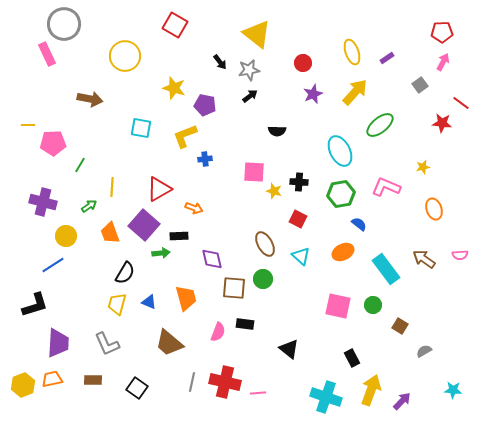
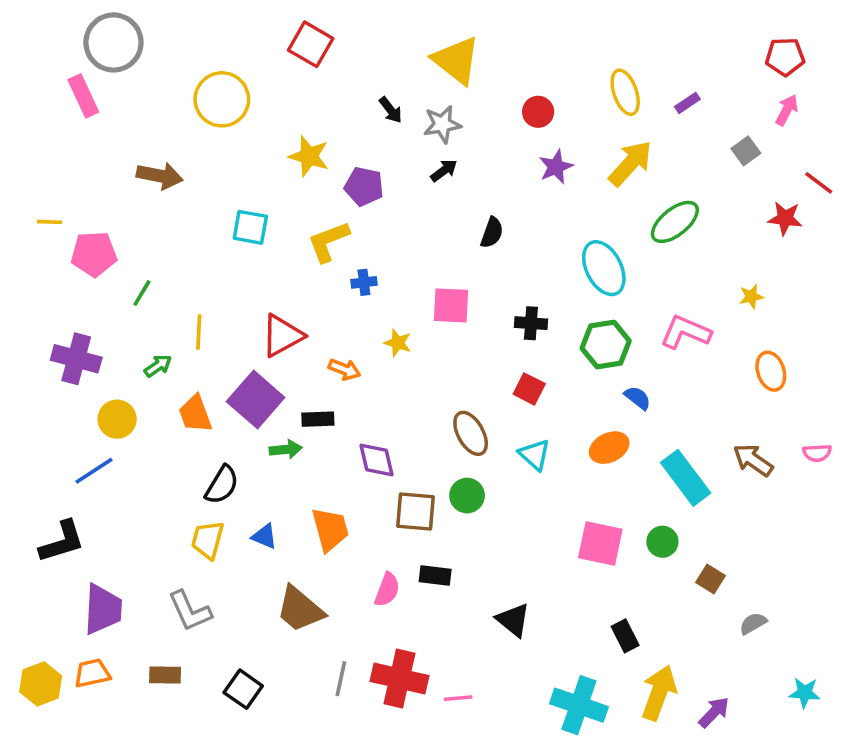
black semicircle: (277, 131) -> (492, 233), turned -72
yellow star: (274, 191) -> (398, 343), moved

